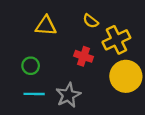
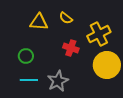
yellow semicircle: (91, 21) -> (66, 18), moved

